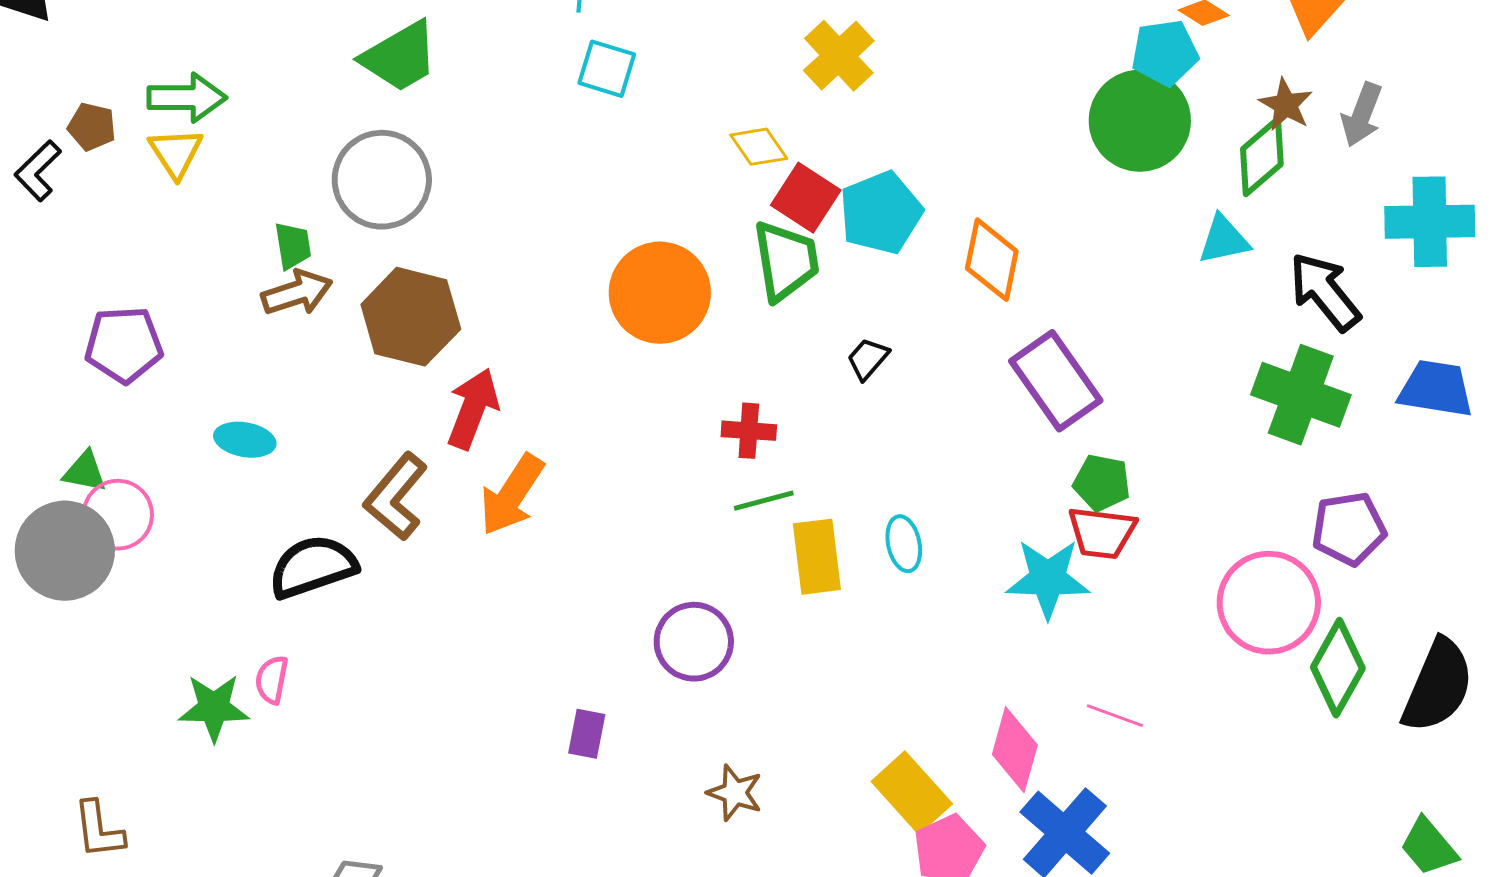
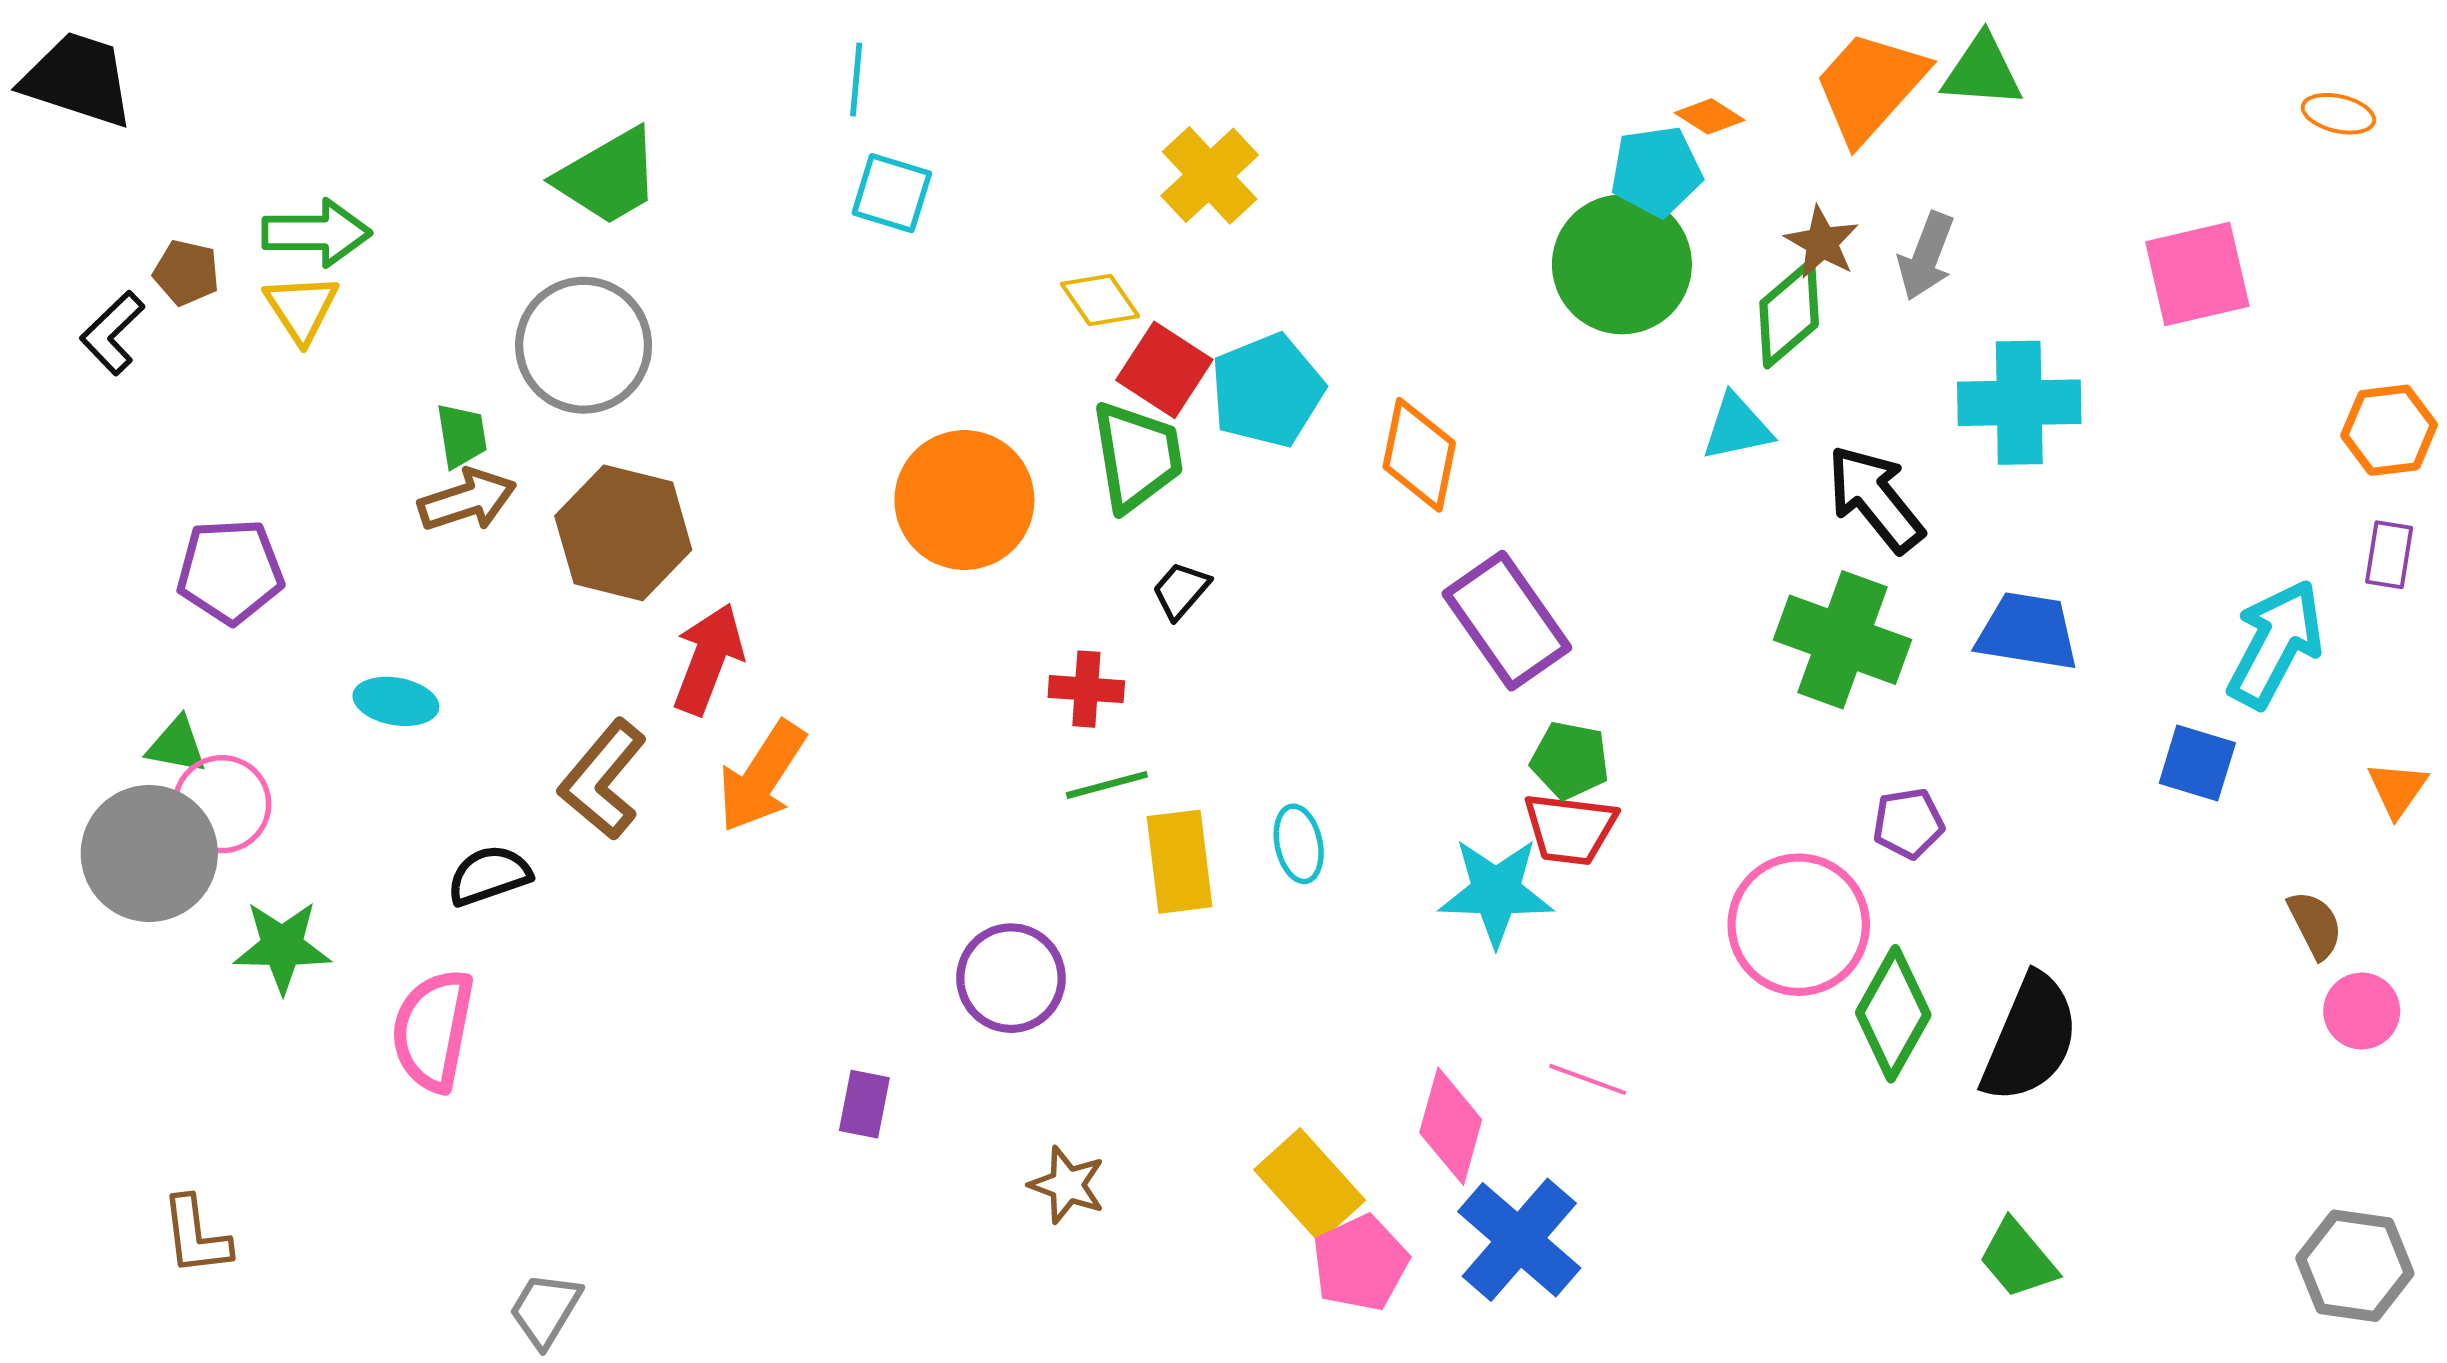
black trapezoid: (868, 359) -> (1181, 590), moved
purple pentagon: (1349, 529) -> (1908, 823), size x0.7
black semicircle: (313, 567) -> (489, 875), size x0.7
pink semicircle: (272, 680) -> (433, 1030), size x1.8
green star: (214, 708) -> (282, 947), moved

